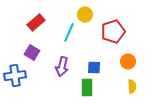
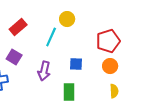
red pentagon: (113, 32) -> (108, 41), moved
blue square: (94, 68) -> (76, 64), moved

